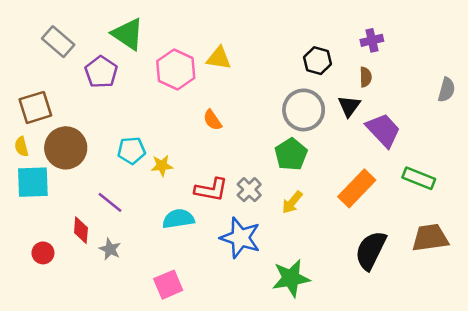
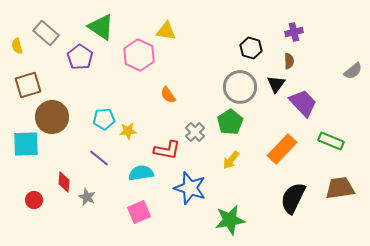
yellow triangle: (219, 58) -> (166, 31), moved
gray semicircle: (447, 90) -> (353, 71), turned 36
yellow semicircle: (21, 147) -> (17, 46), moved
gray cross: (249, 190) -> (195, 132), moved
purple line: (110, 202) -> (99, 158), moved
pink square: (168, 285) -> (139, 212), moved

